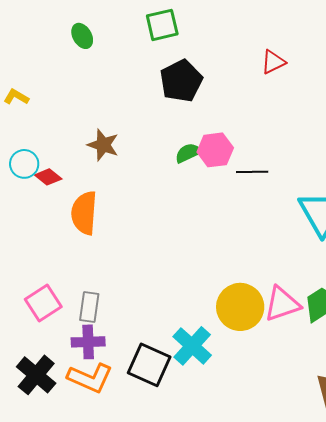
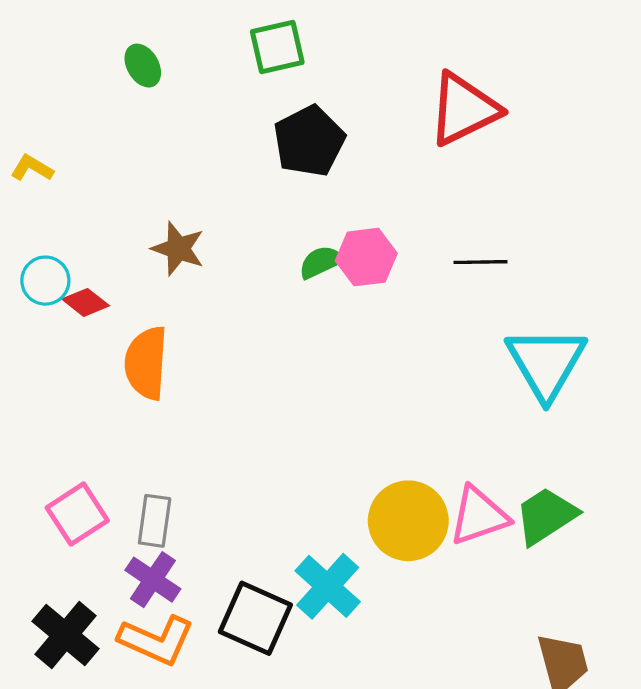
red triangle: (273, 62) -> (464, 109), size x1.8
black line: (252, 172) -> (480, 262), moved
purple cross: (88, 342) -> (153, 580), turned 36

